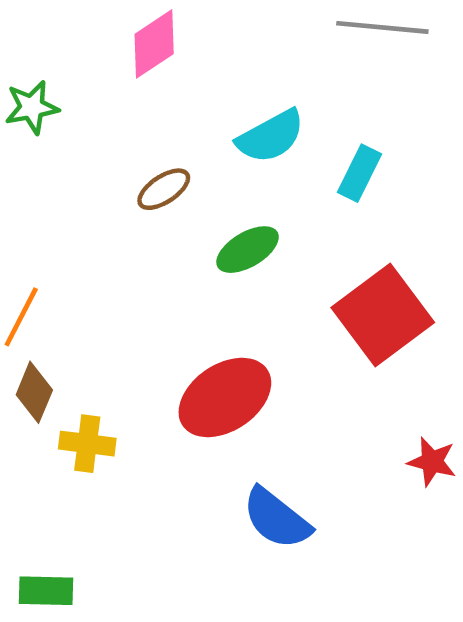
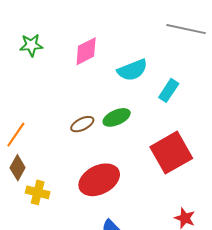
pink diamond: (154, 44) -> (86, 51), moved
brown ellipse: (164, 189) -> (82, 124), moved

